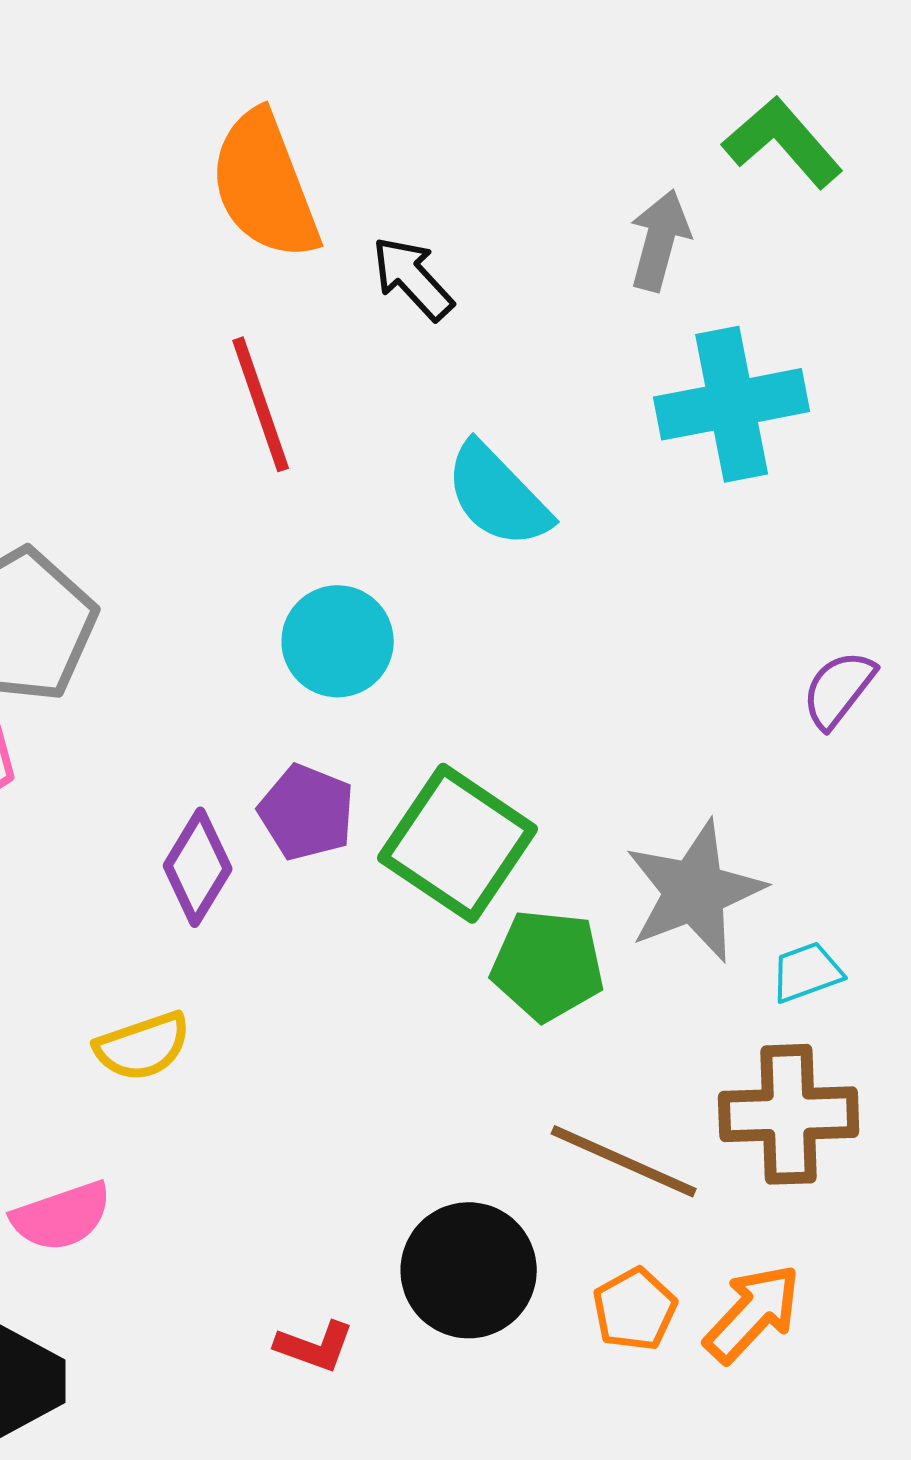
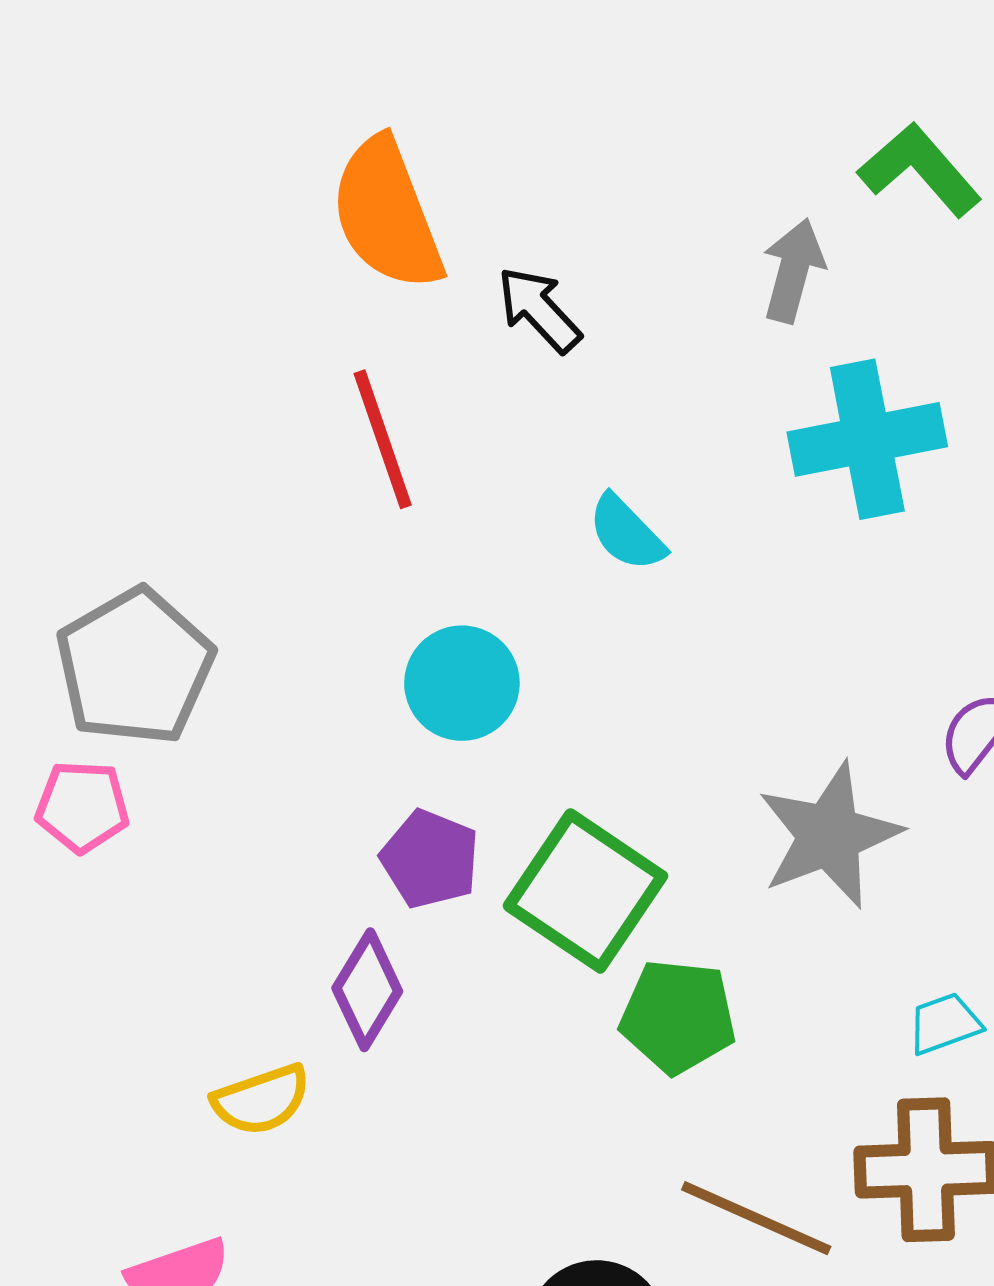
cyan semicircle: (498, 495) -> (627, 533), size x0.7
purple diamond: (198, 867) -> (367, 990), moved
gray star: (695, 891) -> (829, 835), moved

